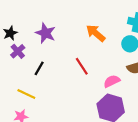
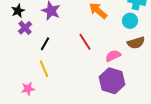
yellow line: (26, 94) -> (44, 69), moved, turned 42

